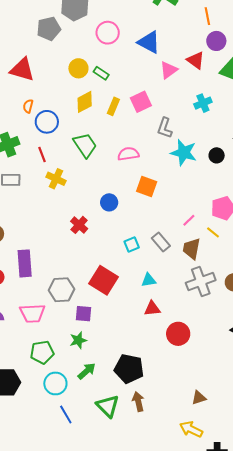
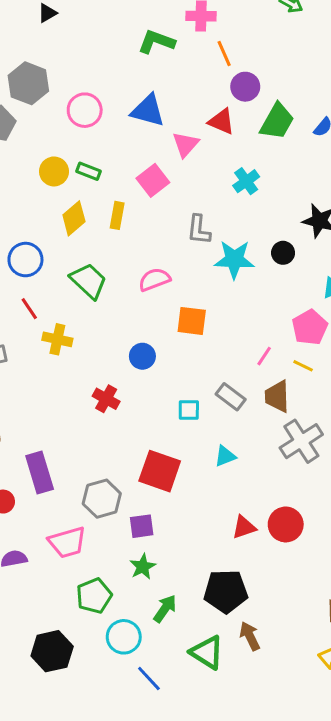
pink square: (141, 102) -> (153, 180), moved
cyan square: (132, 244) -> (189, 410), turned 35
red triangle: (152, 308) -> (244, 527), moved

